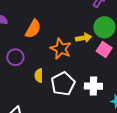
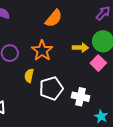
orange semicircle: (33, 29) -> (54, 18), moved
orange star: (61, 49) -> (42, 51), moved

